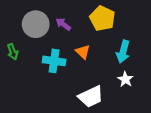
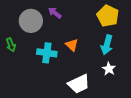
yellow pentagon: (102, 18) -> (108, 16), moved
purple arrow: (63, 24) -> (55, 13), moved

